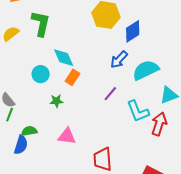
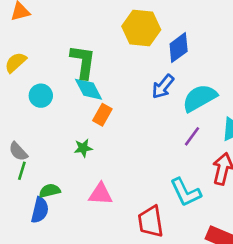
green L-shape: (41, 23) -> (83, 62), moved
cyan circle: (41, 74) -> (41, 96), moved
purple line: (110, 94) -> (192, 136), moved
cyan L-shape: (138, 111) -> (186, 192), moved

